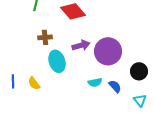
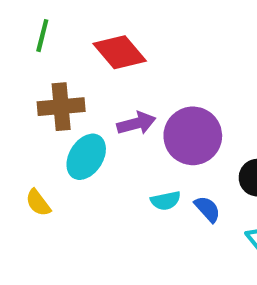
brown cross: (45, 37) -> (61, 107), size x1.5
cyan ellipse: (57, 61) -> (86, 157), turned 50

